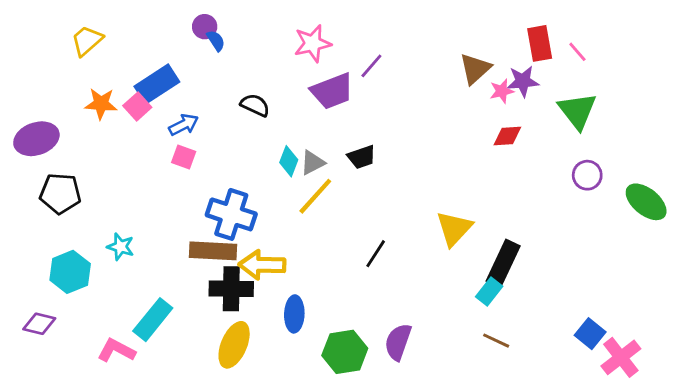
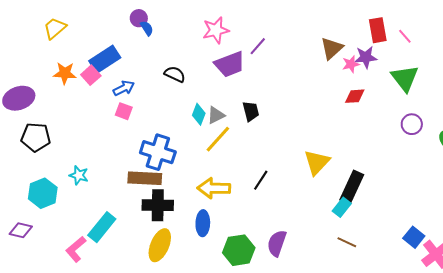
black trapezoid: (362, 157) -> (251, 111), turned -85
yellow arrow: (262, 265) -> (214, 188), moved
pink L-shape: (116, 350) -> (76, 249), turned -68

